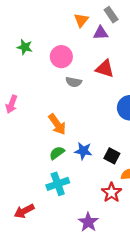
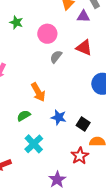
gray semicircle: (74, 82) -> (56, 57), turned 112
green semicircle: (57, 153) -> (24, 116), moved
cyan cross: (58, 184) -> (34, 144), turned -30

